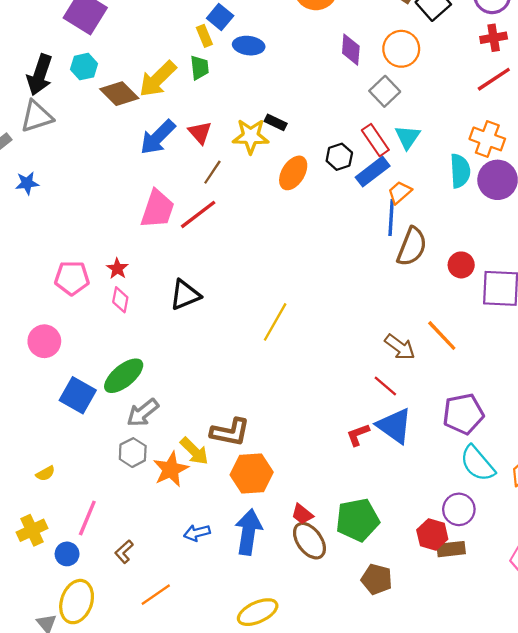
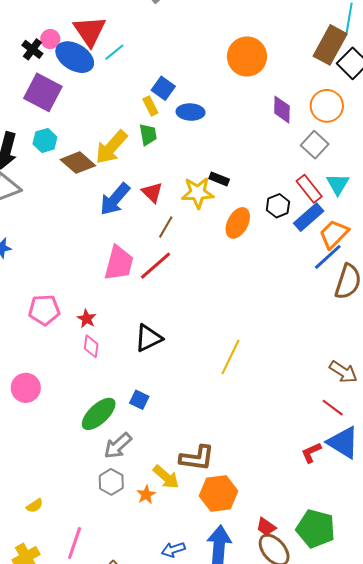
orange trapezoid: (400, 192) -> (334, 234), size x1.4
blue line: (391, 218) -> (328, 257), turned 48
pink pentagon: (72, 278) -> (44, 310), moved
blue square: (78, 395) -> (139, 400), moved, size x0.6
orange star: (171, 469) -> (146, 495), size x0.6
green pentagon: (357, 520) -> (316, 529), turned 30

